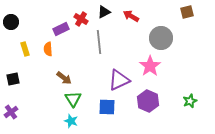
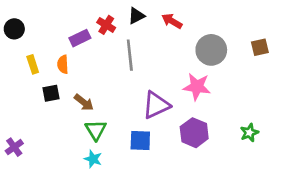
brown square: (187, 12) -> (260, 47), moved
pink star: (150, 66) -> (197, 87), turned -30
black square: (13, 79) -> (51, 93), moved

